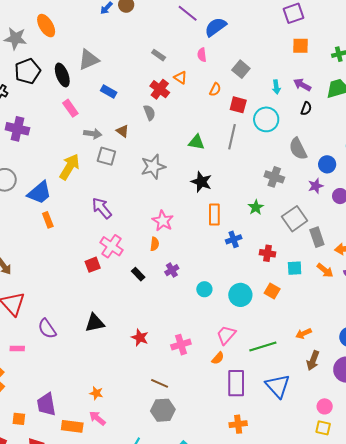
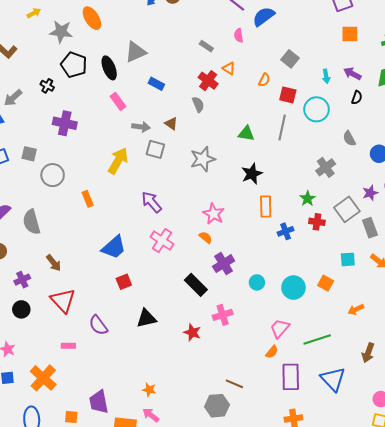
pink semicircle: (202, 55) -> (239, 35), moved
black pentagon: (28, 71) -> (74, 65), turned -30
gray semicircle: (298, 149) -> (349, 139), size x0.7
gray cross: (274, 177) -> (326, 167), turned 36
black star: (201, 182) -> (252, 174), turned 30
purple star: (316, 186) -> (370, 193), moved
blue trapezoid: (39, 193) -> (114, 247), moved
orange rectangle: (48, 220) -> (88, 199), moved
orange semicircle: (155, 244) -> (206, 237), turned -56
red cross: (268, 253) -> (317, 222), moved
red square: (93, 265) -> (124, 282), moved
purple cross: (172, 270) -> (224, 264), size x1.5
black rectangle: (138, 274) -> (196, 285), moved, size x1.6
orange arrow: (304, 333) -> (356, 309), moved
pink cross: (181, 345) -> (223, 315), moved
brown line: (160, 383) -> (234, 384), moved

